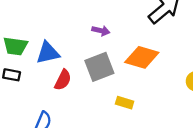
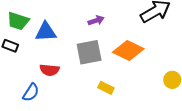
purple arrow: (101, 31) -> (96, 20), turned -42
red semicircle: (63, 80) -> (50, 70), moved, turned 60

